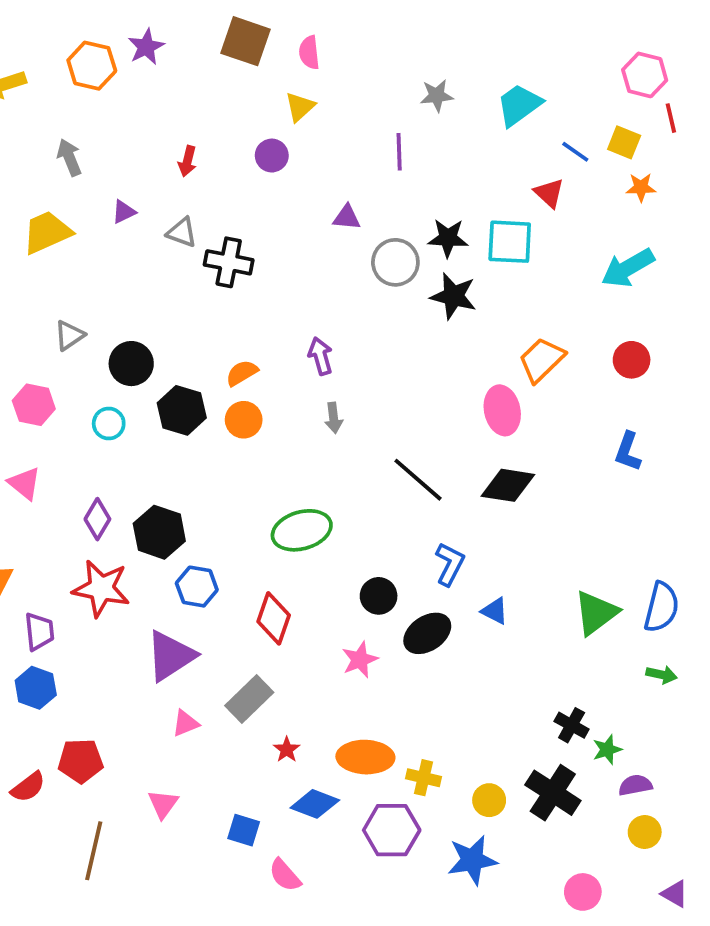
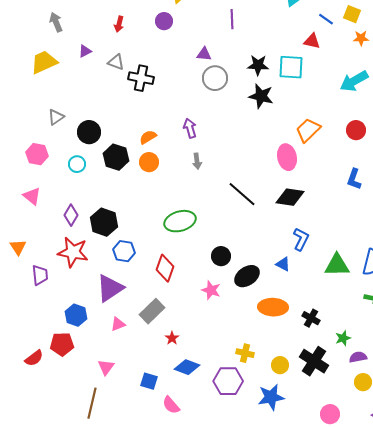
red triangle: (549, 193) -> (312, 41), turned -30
gray circle: (395, 262) -> (215, 78), moved
blue L-shape: (450, 564) -> (301, 239), moved
green triangle: (596, 613) -> (337, 265), turned 36
pink star: (360, 660) -> (211, 290), turned -30
blue hexagon: (36, 688) -> (76, 315), moved
black cross: (572, 725) -> (311, 318), moved
orange ellipse: (365, 757) -> (273, 307), moved
brown line: (94, 851) -> (92, 403), moved

